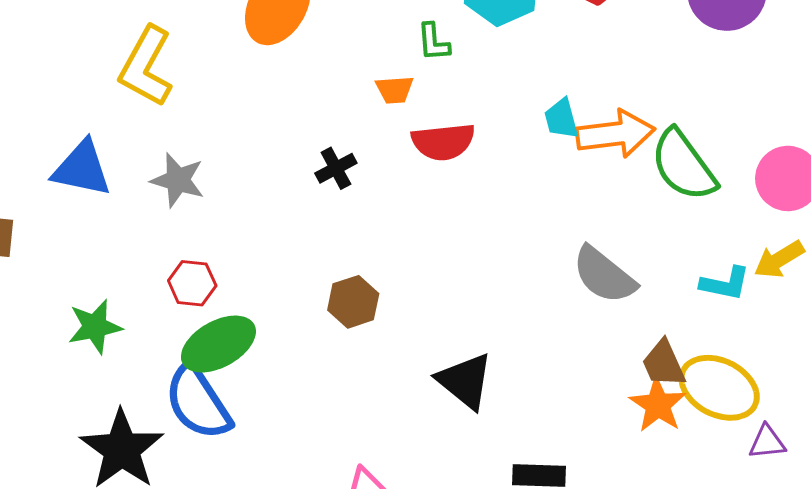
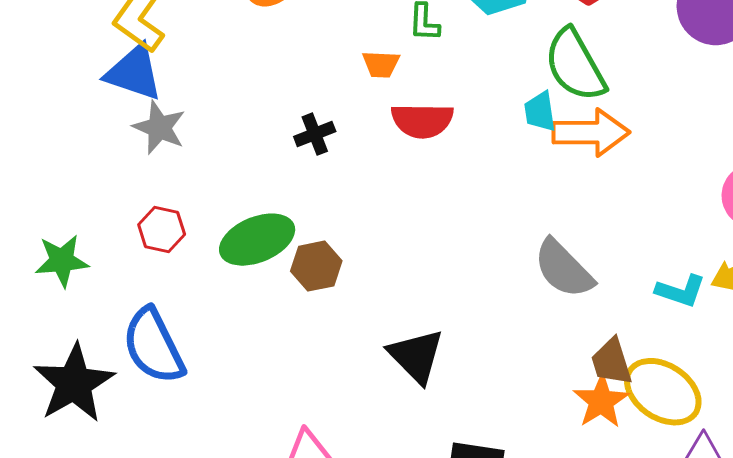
green semicircle: (683, 165) -> (575, 65), moved
blue triangle: (82, 169) -> (134, 73), moved
green ellipse: (218, 344) -> (257, 240), moved

